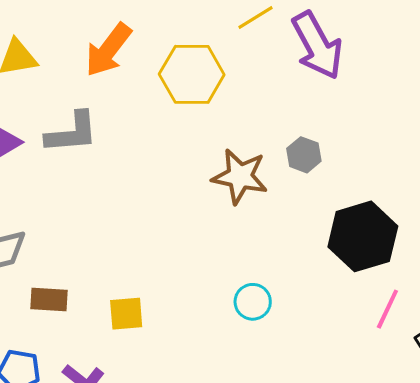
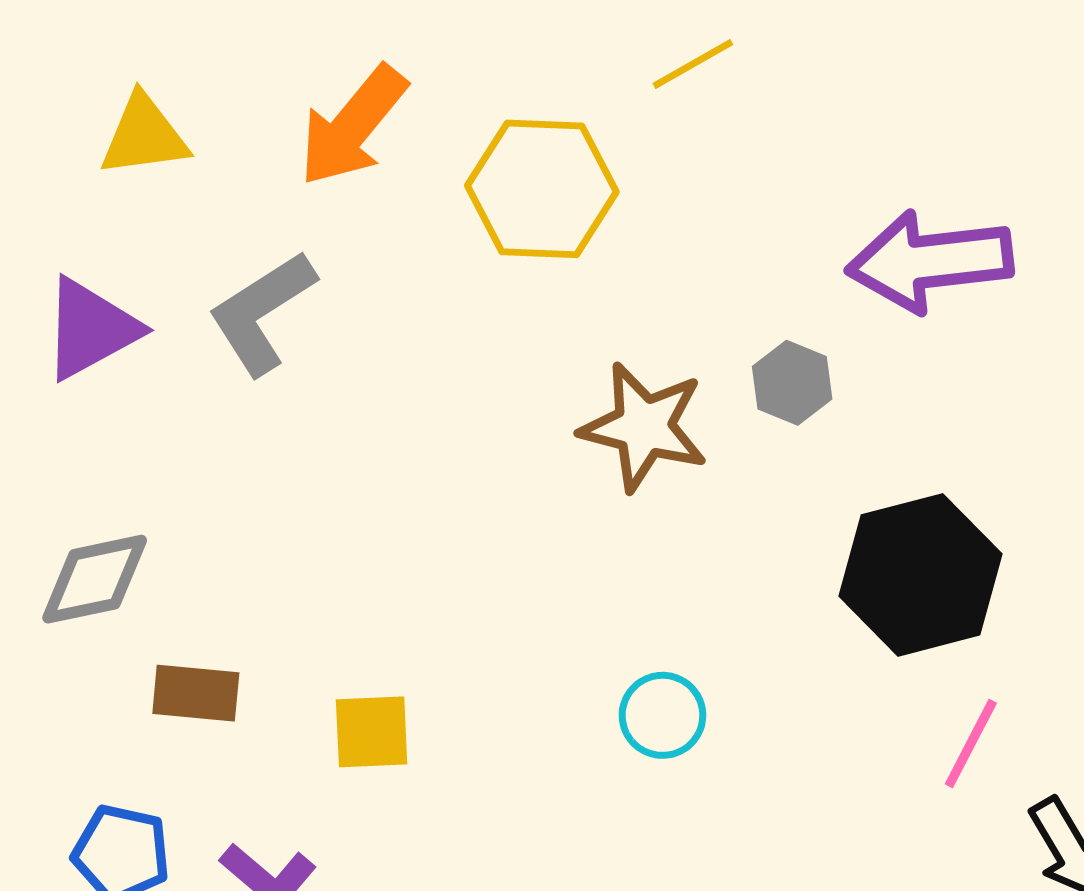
purple arrow: (317, 46) -> (930, 261), moved, turned 110
gray L-shape: (72, 133) -> (262, 313), turned 150

